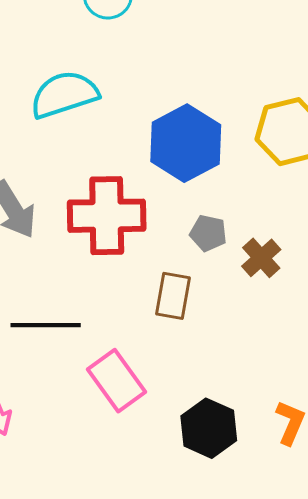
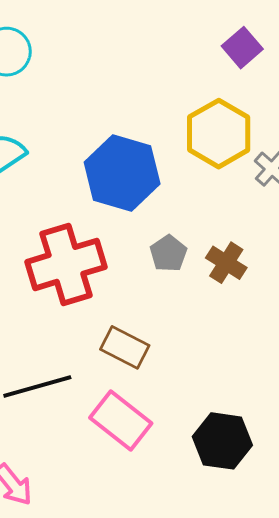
gray pentagon: (208, 233) -> (168, 253), turned -30
brown rectangle: (173, 296) -> (125, 347), moved, turned -57

